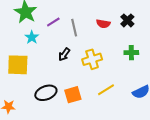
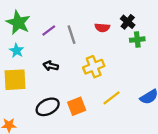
cyan star: (32, 37) -> (17, 51), moved
green cross: (131, 53) -> (137, 40), moved
black arrow: (64, 54) -> (51, 66), moved, turned 72

